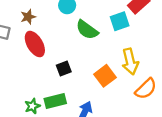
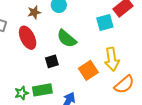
brown star: (28, 17) -> (34, 12), moved
green semicircle: (87, 30) -> (67, 39), moved

